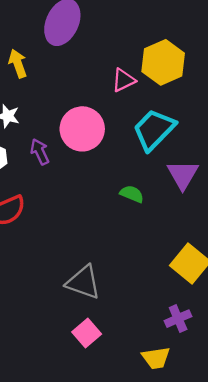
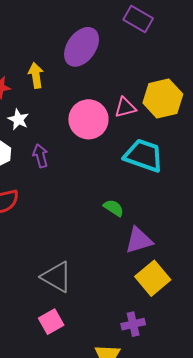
pink circle: (82, 129) -> (88, 119), moved
cyan trapezoid: (154, 130) -> (144, 155), turned 54
purple triangle: (183, 175) -> (139, 240), moved, turned 32

